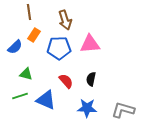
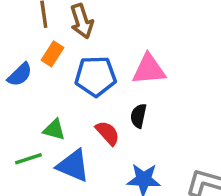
brown arrow: (65, 20) -> (82, 21), moved
green triangle: (26, 74) -> (54, 130), moved
black semicircle: (91, 79) -> (138, 116), moved

